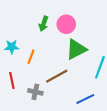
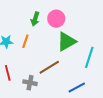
orange line: (31, 57) -> (25, 41), moved

